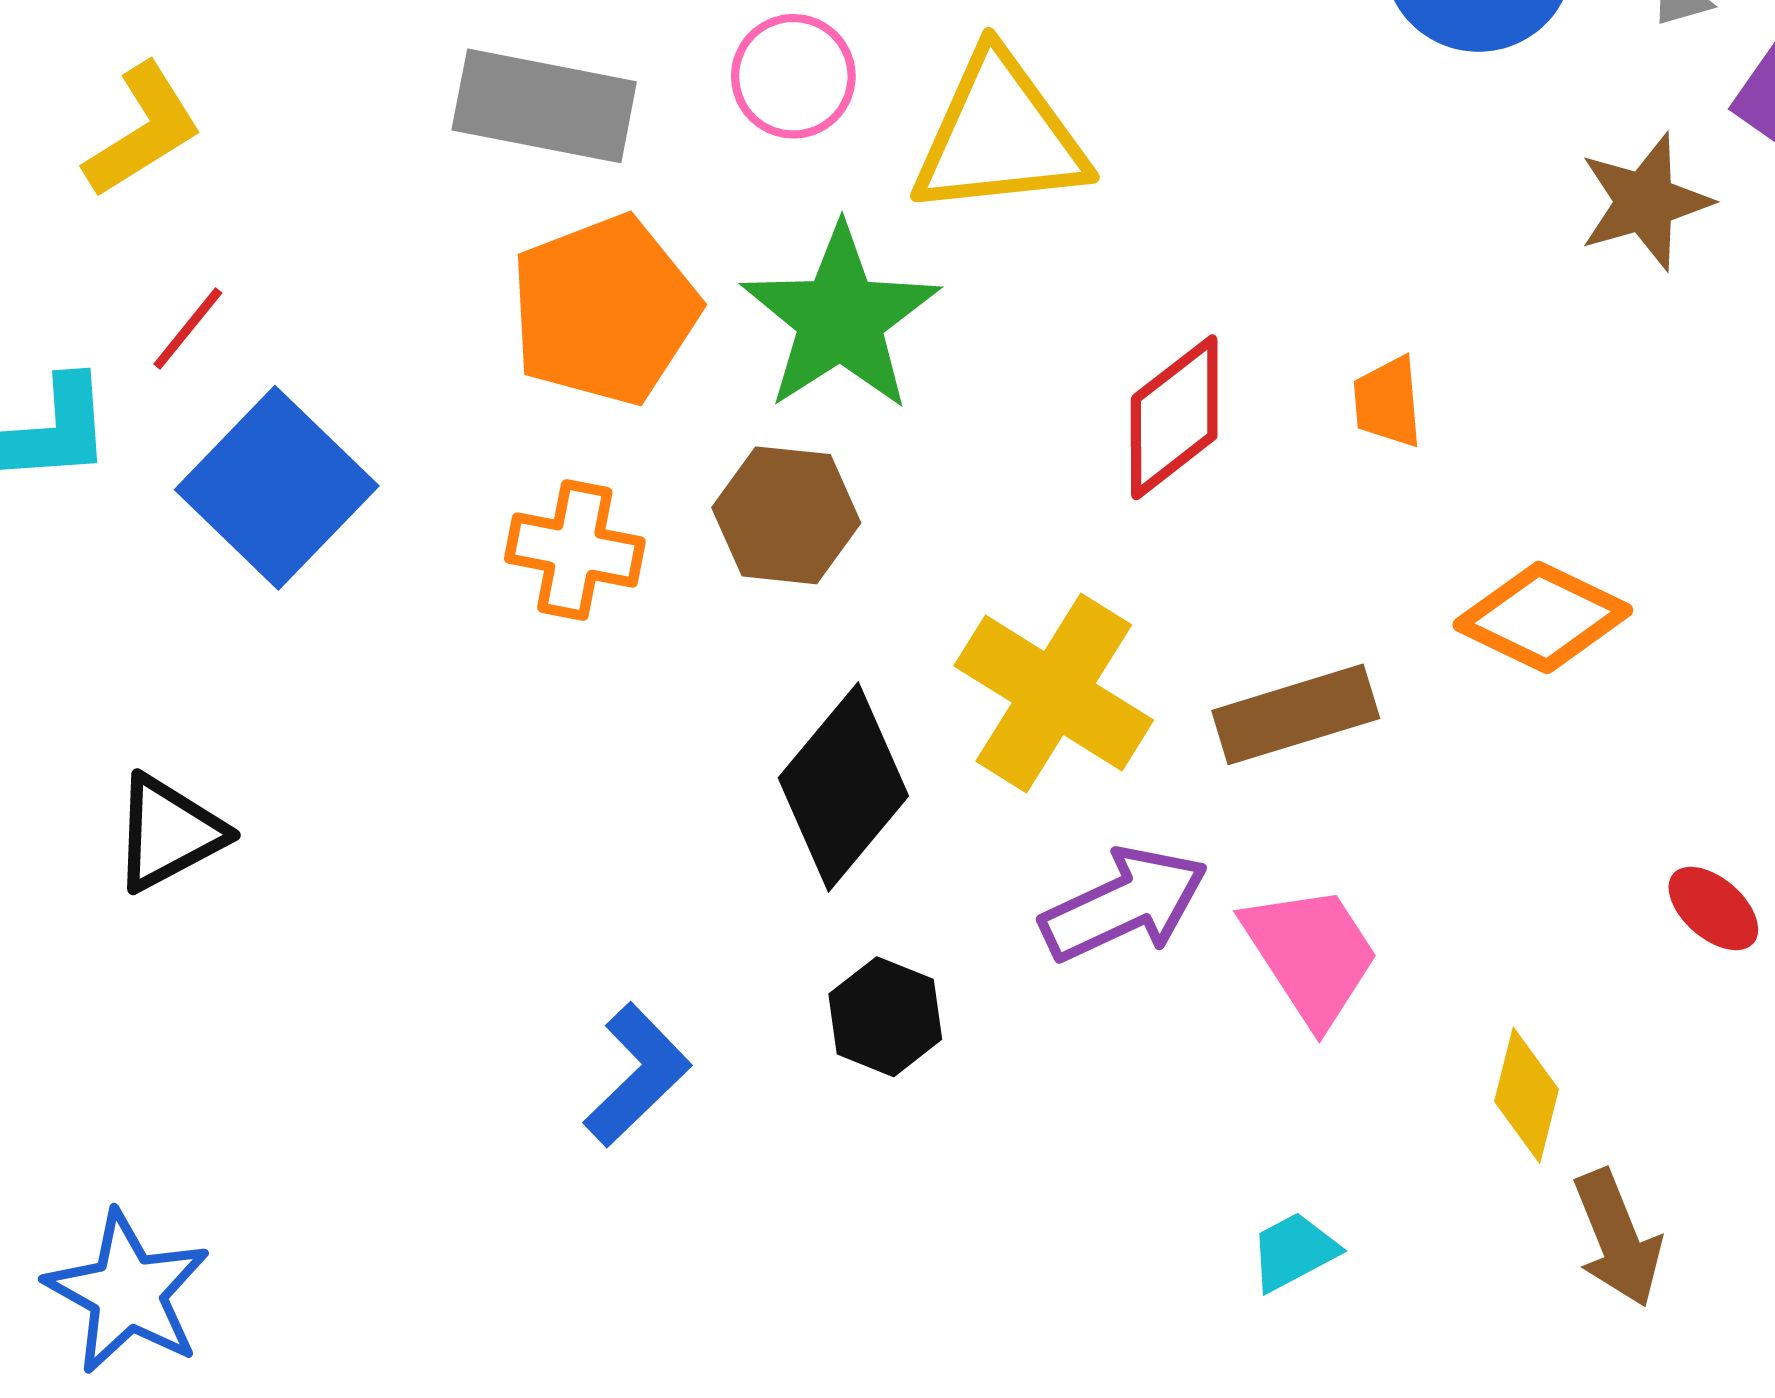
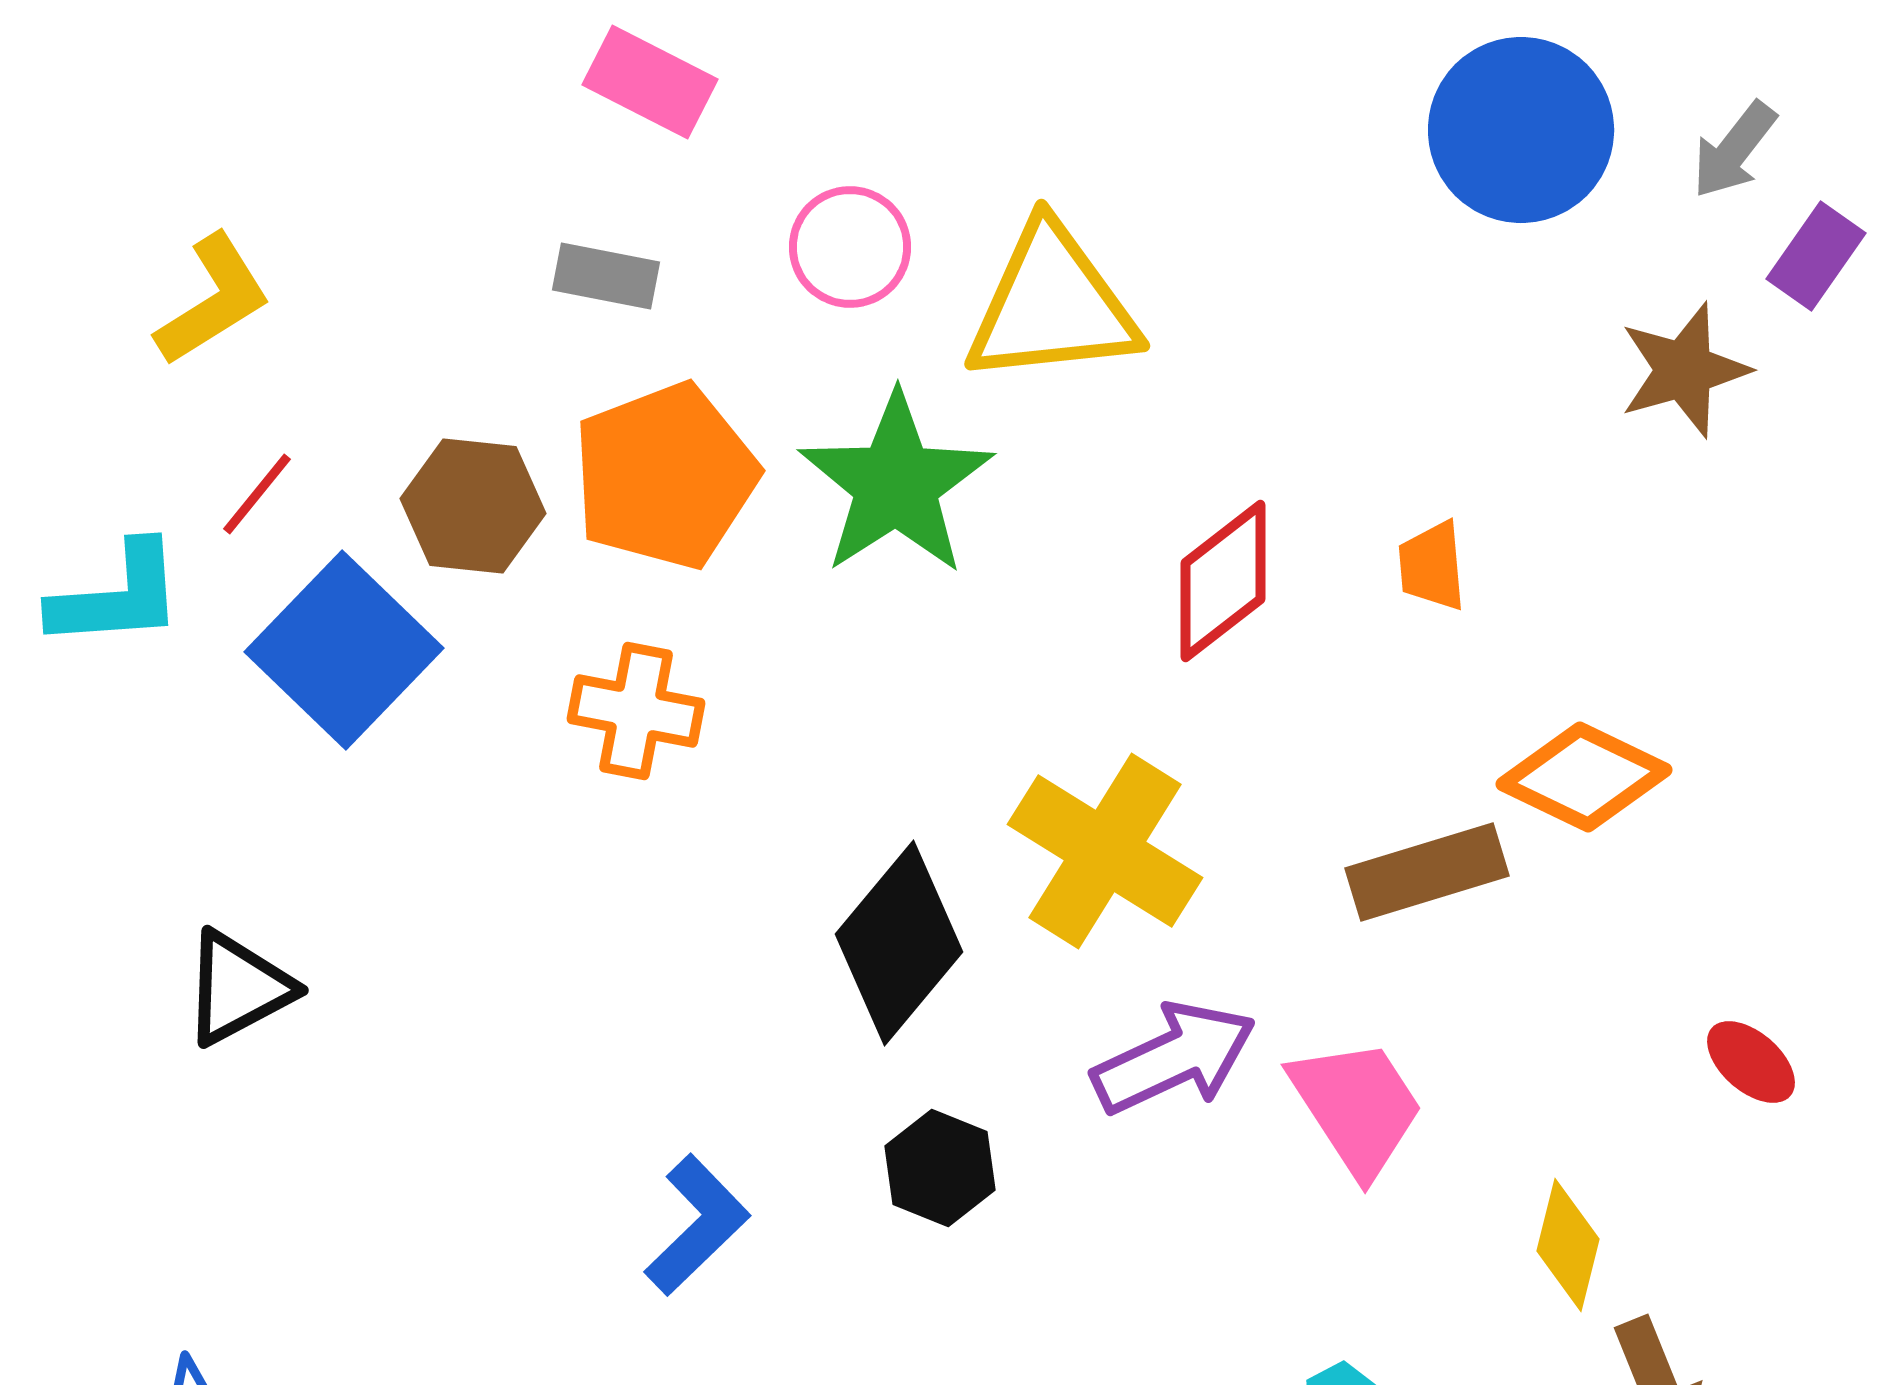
gray rectangle: (544, 106) -> (606, 276), size x0.6
brown hexagon: (786, 515) -> (473, 506), moved
brown rectangle: (1296, 714) -> (1427, 872), moved

